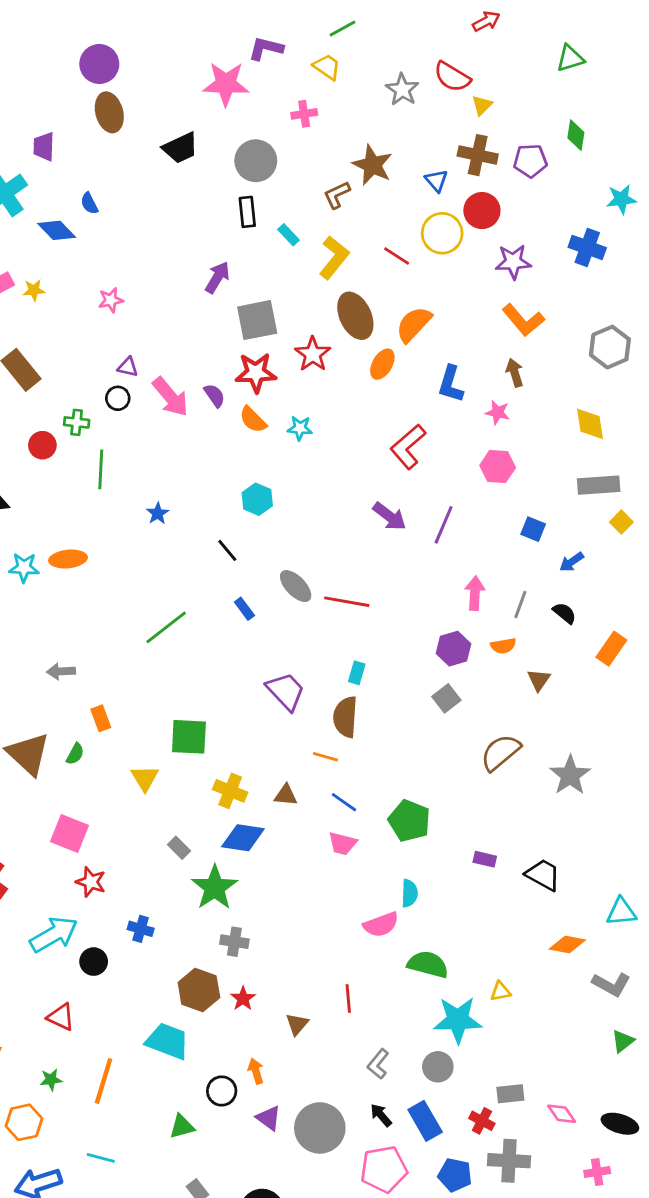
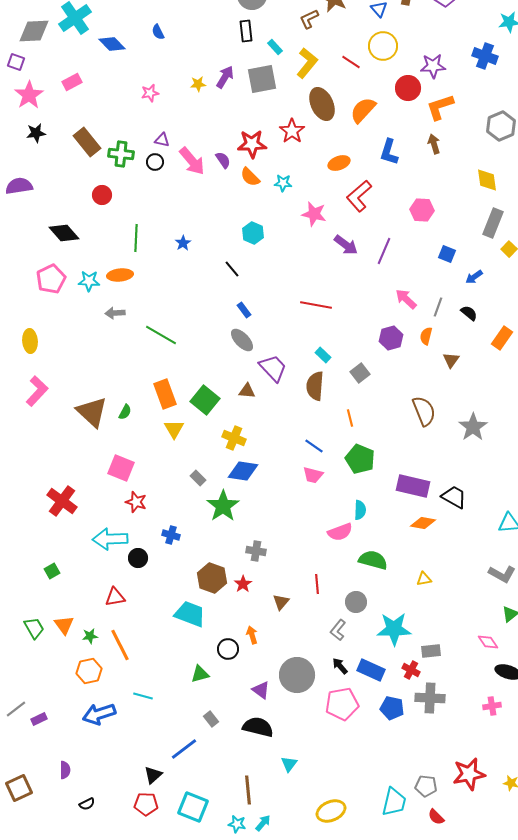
blue semicircle: (89, 203) -> (158, 32), moved
red circle: (482, 211) -> (408, 88), moved
yellow star: (34, 290) -> (198, 84), moved
gray square: (257, 320) -> (262, 79), moved
orange L-shape: (523, 320) -> (440, 107), turned 112
orange ellipse: (382, 364) -> (339, 163), moved, turned 40
pink star: (498, 412) -> (314, 214), moved, size x1.4
green cross: (77, 422) -> (121, 154), moved, size x1.4
green line: (101, 469) -> (136, 238), moved
gray rectangle: (599, 485) -> (493, 223), turned -64
gray ellipse: (296, 586) -> (242, 340), moved
pink arrow: (475, 593) -> (406, 299), turned -50
green line: (166, 627) -> (161, 335), moved, turned 68
orange semicircle: (503, 646) -> (426, 336), turned 114
gray arrow: (61, 671) -> (115, 313), moved
cyan rectangle: (357, 673) -> (323, 355), turned -63
gray square: (446, 698) -> (360, 373), moved
orange rectangle: (101, 718) -> (165, 394), moved, size x1.6
green square: (189, 737) -> (205, 400), turned 36
brown semicircle: (500, 752) -> (424, 411), turned 108
orange line: (325, 757) -> (350, 418), moved, turned 60
brown triangle: (286, 795) -> (247, 391), moved
purple rectangle: (485, 859) -> (413, 486), size x2.0
cyan arrow: (54, 935) -> (110, 539), turned -152
gray cross: (234, 942) -> (256, 551), moved
orange diamond: (567, 944) -> (423, 523), moved
red triangle: (61, 1017) -> (115, 597), turned -35
cyan star: (458, 1020) -> (394, 629), moved
gray circle: (438, 1067) -> (356, 602), moved
green star: (51, 1080) -> (90, 636), moved
orange line: (104, 1081) -> (120, 645), moved, turned -44
pink diamond: (562, 1114) -> (488, 642), moved
purple triangle: (269, 1118) -> (261, 690), moved
blue rectangle: (425, 1121) -> (371, 670), turned -36

